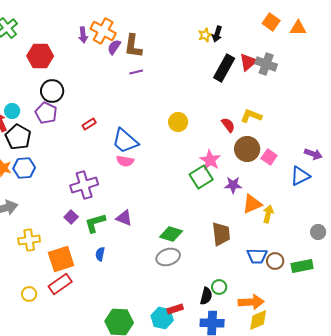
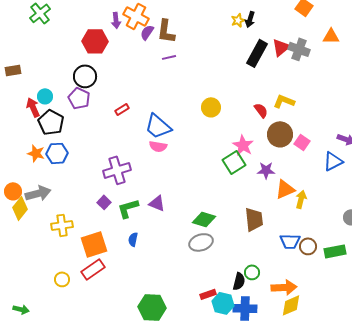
orange triangle: (298, 28) -> (331, 36), moved
red hexagon: (40, 56) -> (95, 41), moved
cyan hexagon: (162, 318) -> (223, 303), moved

